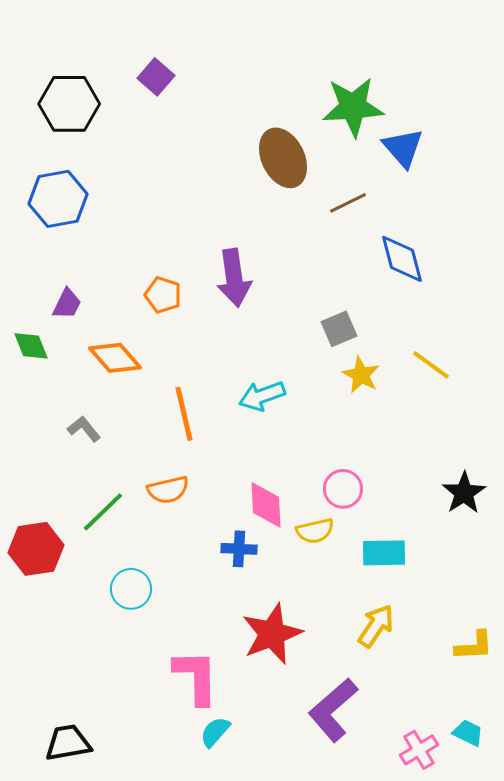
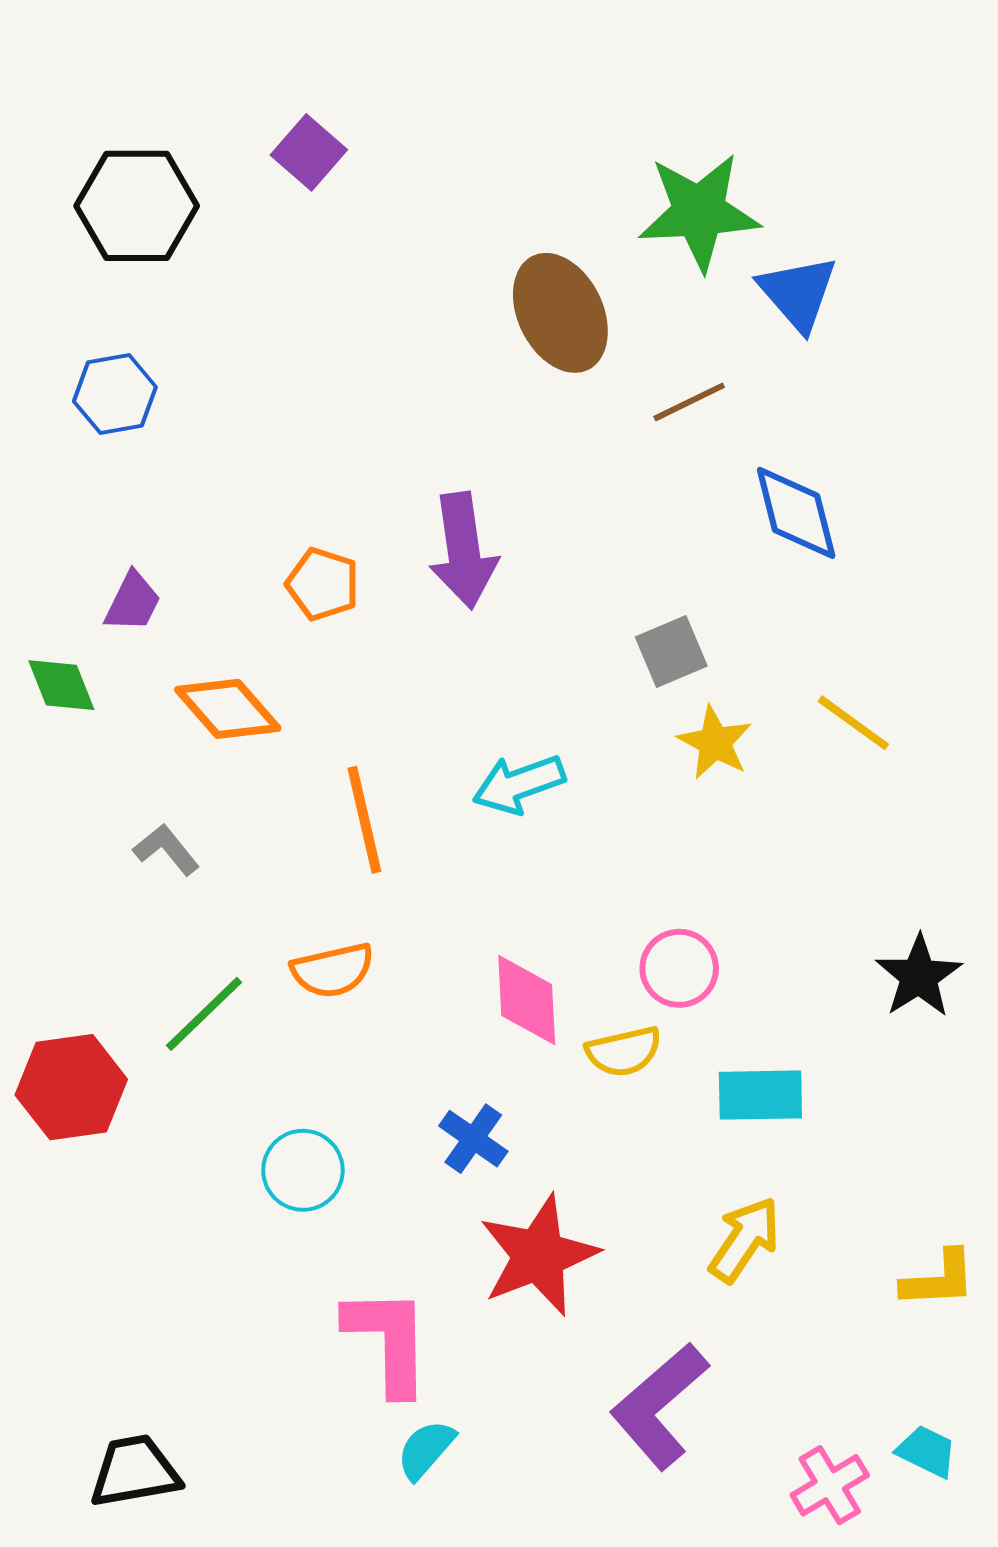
blue hexagon: (58, 199) -> (115, 394), size x0.7
blue cross: (239, 549) -> (473, 1139), moved, turned 32
cyan circle: (131, 589) -> (303, 1170), moved

